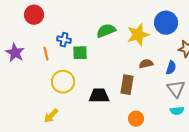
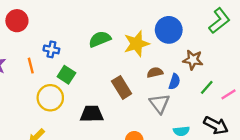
green square: (80, 53) -> (66, 75), moved, turned 35
brown semicircle: (146, 64) -> (155, 72), moved
brown rectangle: (127, 85) -> (122, 87), moved, turned -42
gray triangle: (176, 89) -> (160, 103), moved

